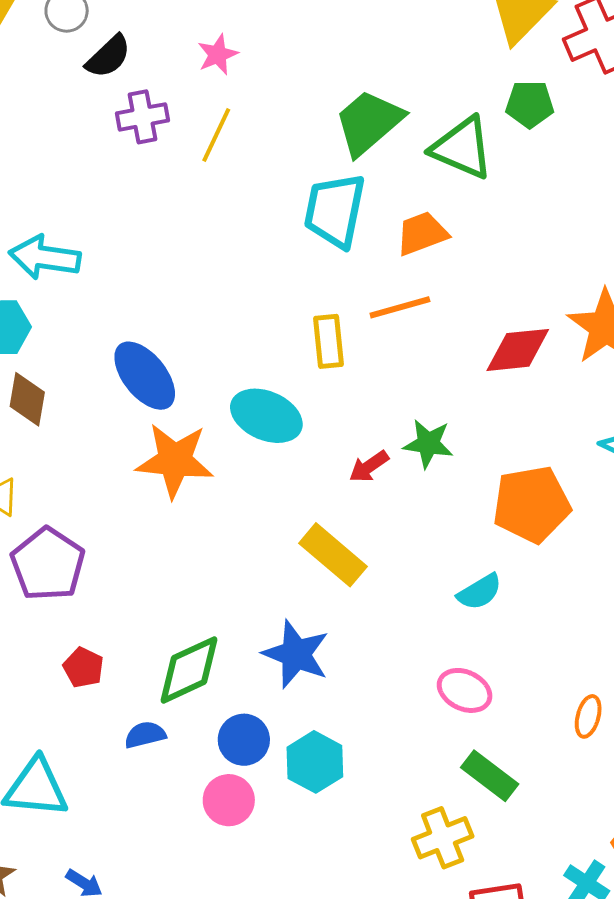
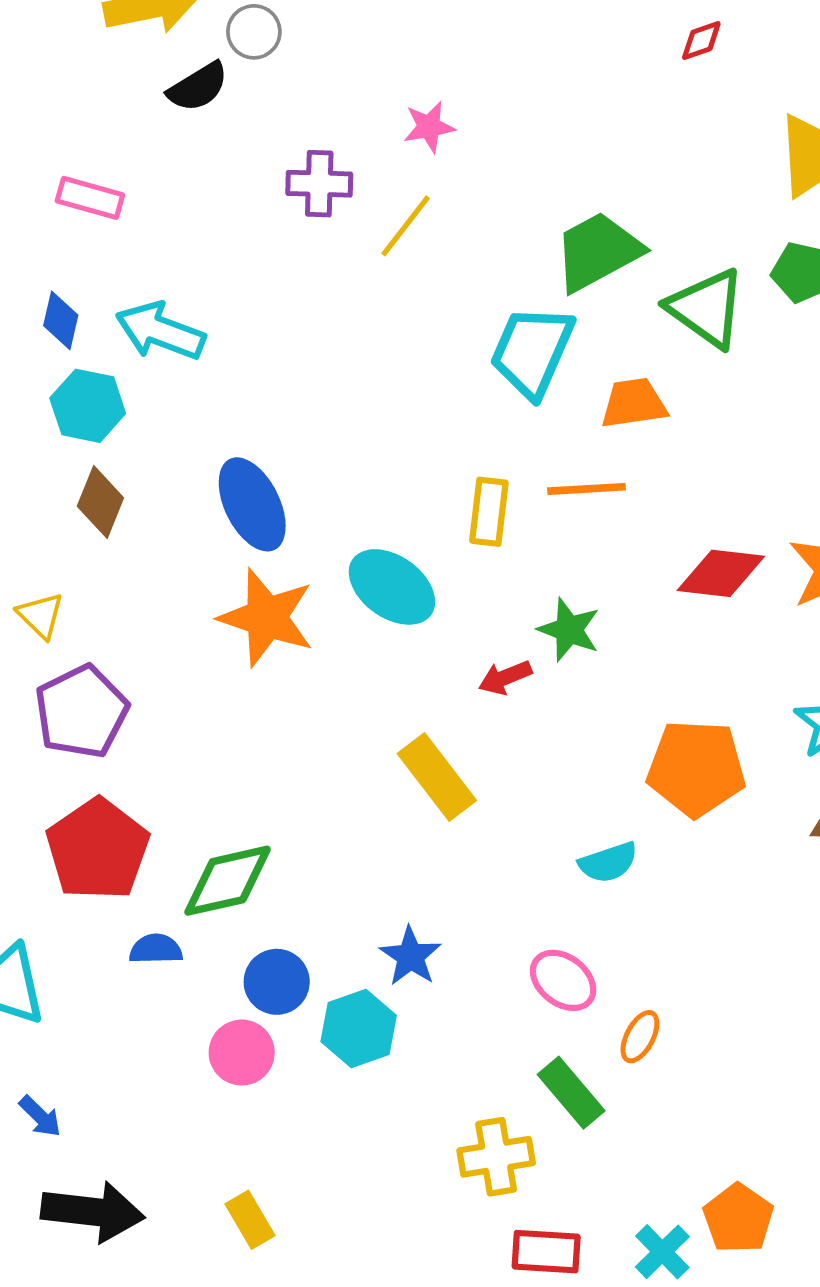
black semicircle: (108, 56) -> (198, 87), moved
green star: (428, 444) -> (569, 630), moved
blue star: (296, 654) -> (410, 956), moved, size x0.7
red pentagon: (83, 668) -> (98, 849), size x2.0
orange ellipse: (588, 716) -> (640, 1037), moved

